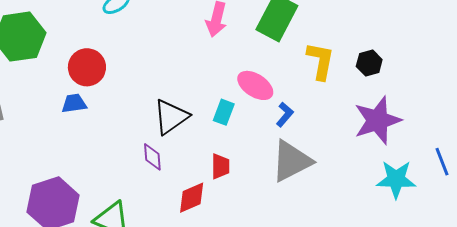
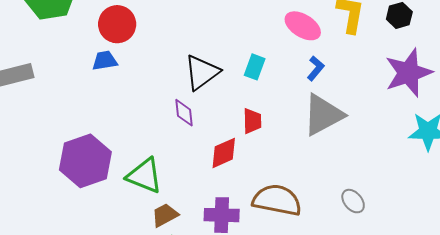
pink ellipse: (255, 85) -> (303, 26), moved

